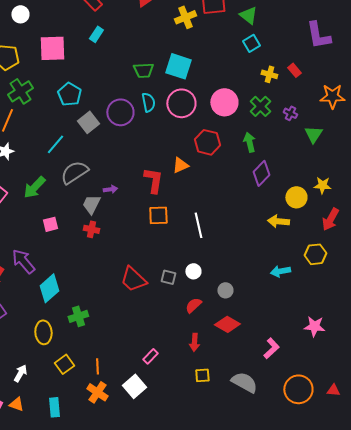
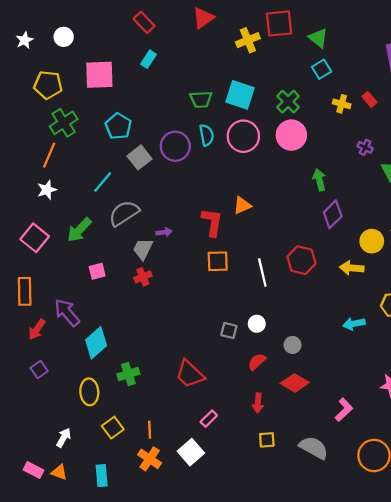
green cross: (260, 106) -> (288, 102), moved
red hexagon: (207, 142) -> (301, 260), moved
red cross: (91, 229) -> (143, 277), turned -35
red trapezoid: (133, 279) -> (190, 374), moved

